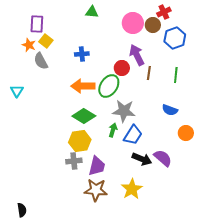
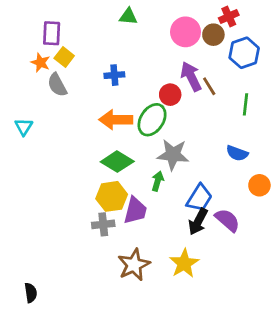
brown line: (149, 73) -> (209, 86), moved, turned -40
blue trapezoid: (133, 135) -> (199, 198), moved
black arrow: (142, 159) -> (198, 222), turned 96
purple trapezoid: (97, 166) -> (135, 210), moved
brown star: (96, 190) -> (134, 265), turned -30

